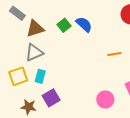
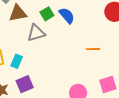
gray triangle: (34, 53) -> (36, 33), moved

